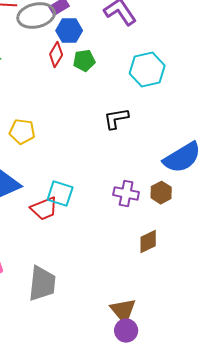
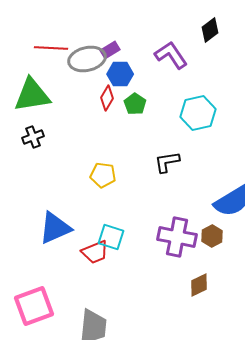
green pentagon: (84, 61) -> (135, 104), turned -30
yellow pentagon: (22, 132) -> (103, 175), moved
purple cross: (126, 194) -> (177, 237), size x1.5

